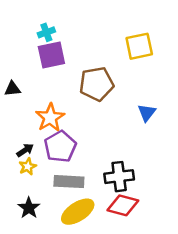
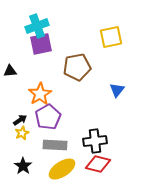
cyan cross: (46, 32) -> (37, 26), size x1.6

